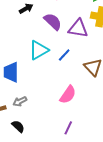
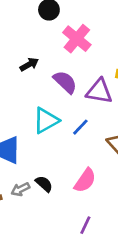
black semicircle: (18, 126) -> (44, 184), moved

